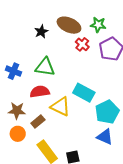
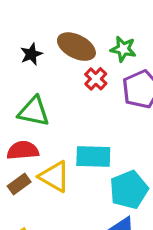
cyan rectangle: (84, 93) -> (93, 157), turned -30
brown rectangle: (38, 122) -> (19, 184), moved

